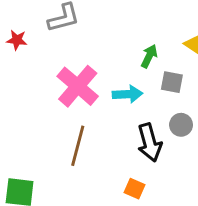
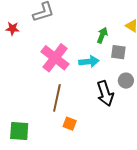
orange square: (134, 189) -> (70, 124), moved

